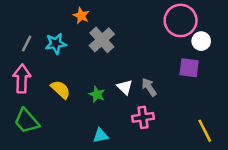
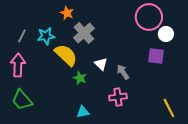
white triangle: (125, 87) -> (101, 64), moved
yellow semicircle: (61, 90) -> (66, 55), moved, size x1.4

